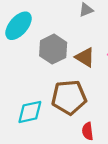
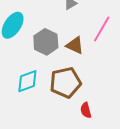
cyan diamond: (30, 112) -> (27, 81), moved

